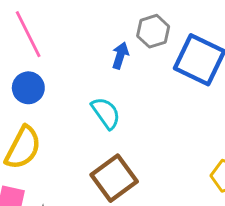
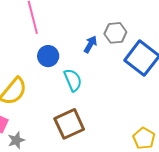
blue circle: (28, 88) -> (48, 56), moved

